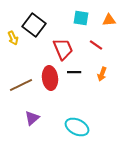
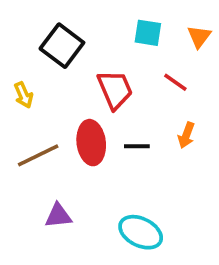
orange triangle: (109, 20) -> (199, 36), turned -48
yellow arrow: (13, 38) -> (24, 95), moved
black line: (74, 72) -> (137, 146), moved
purple triangle: (32, 118) -> (58, 216), turned 35

